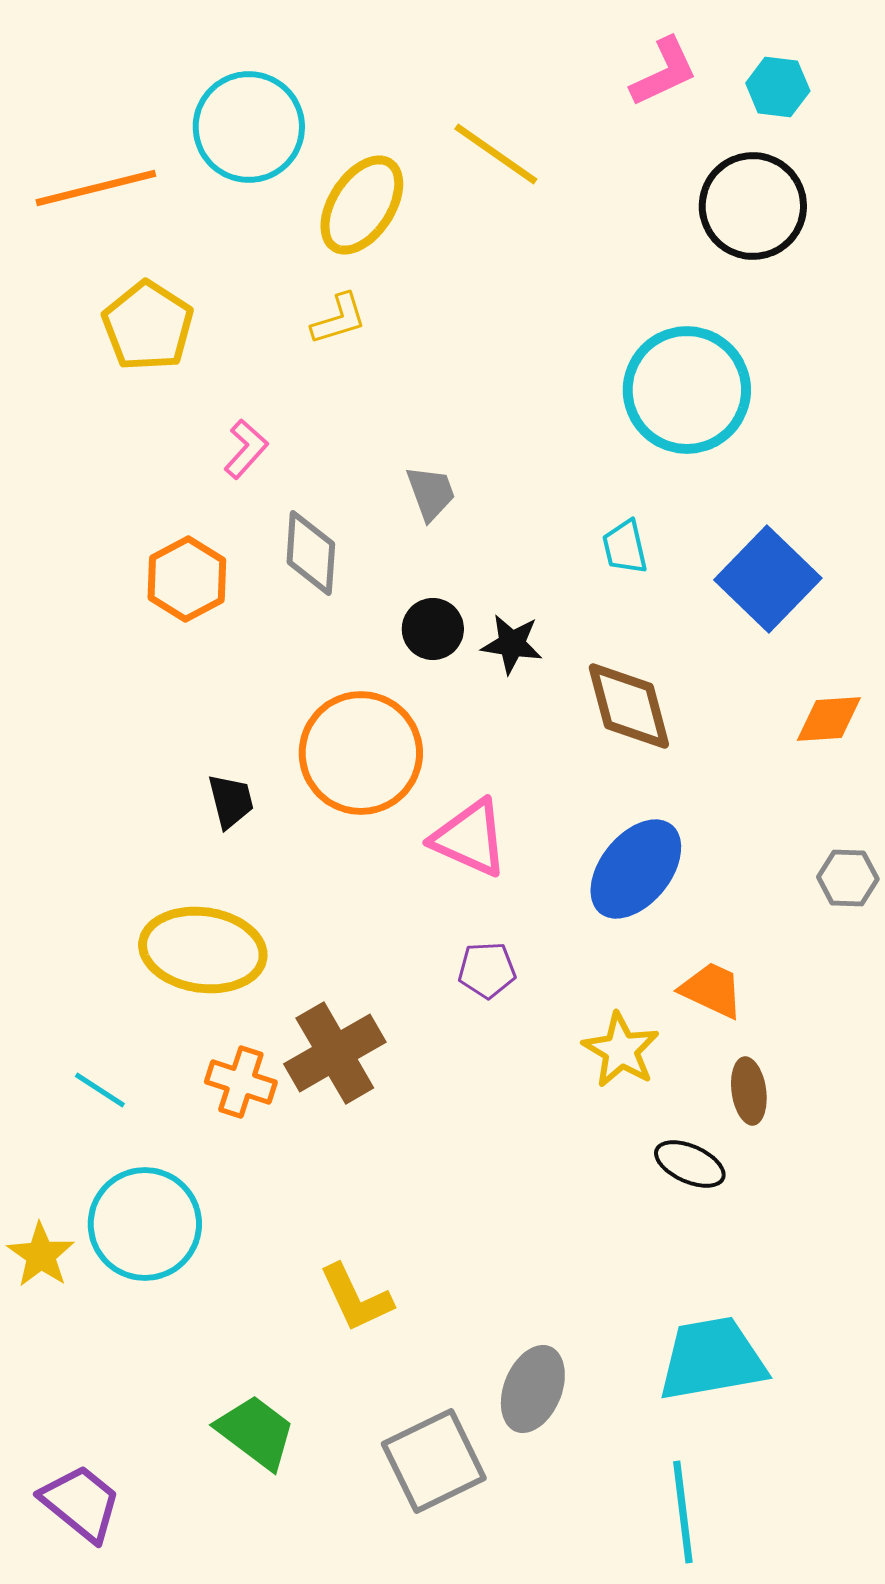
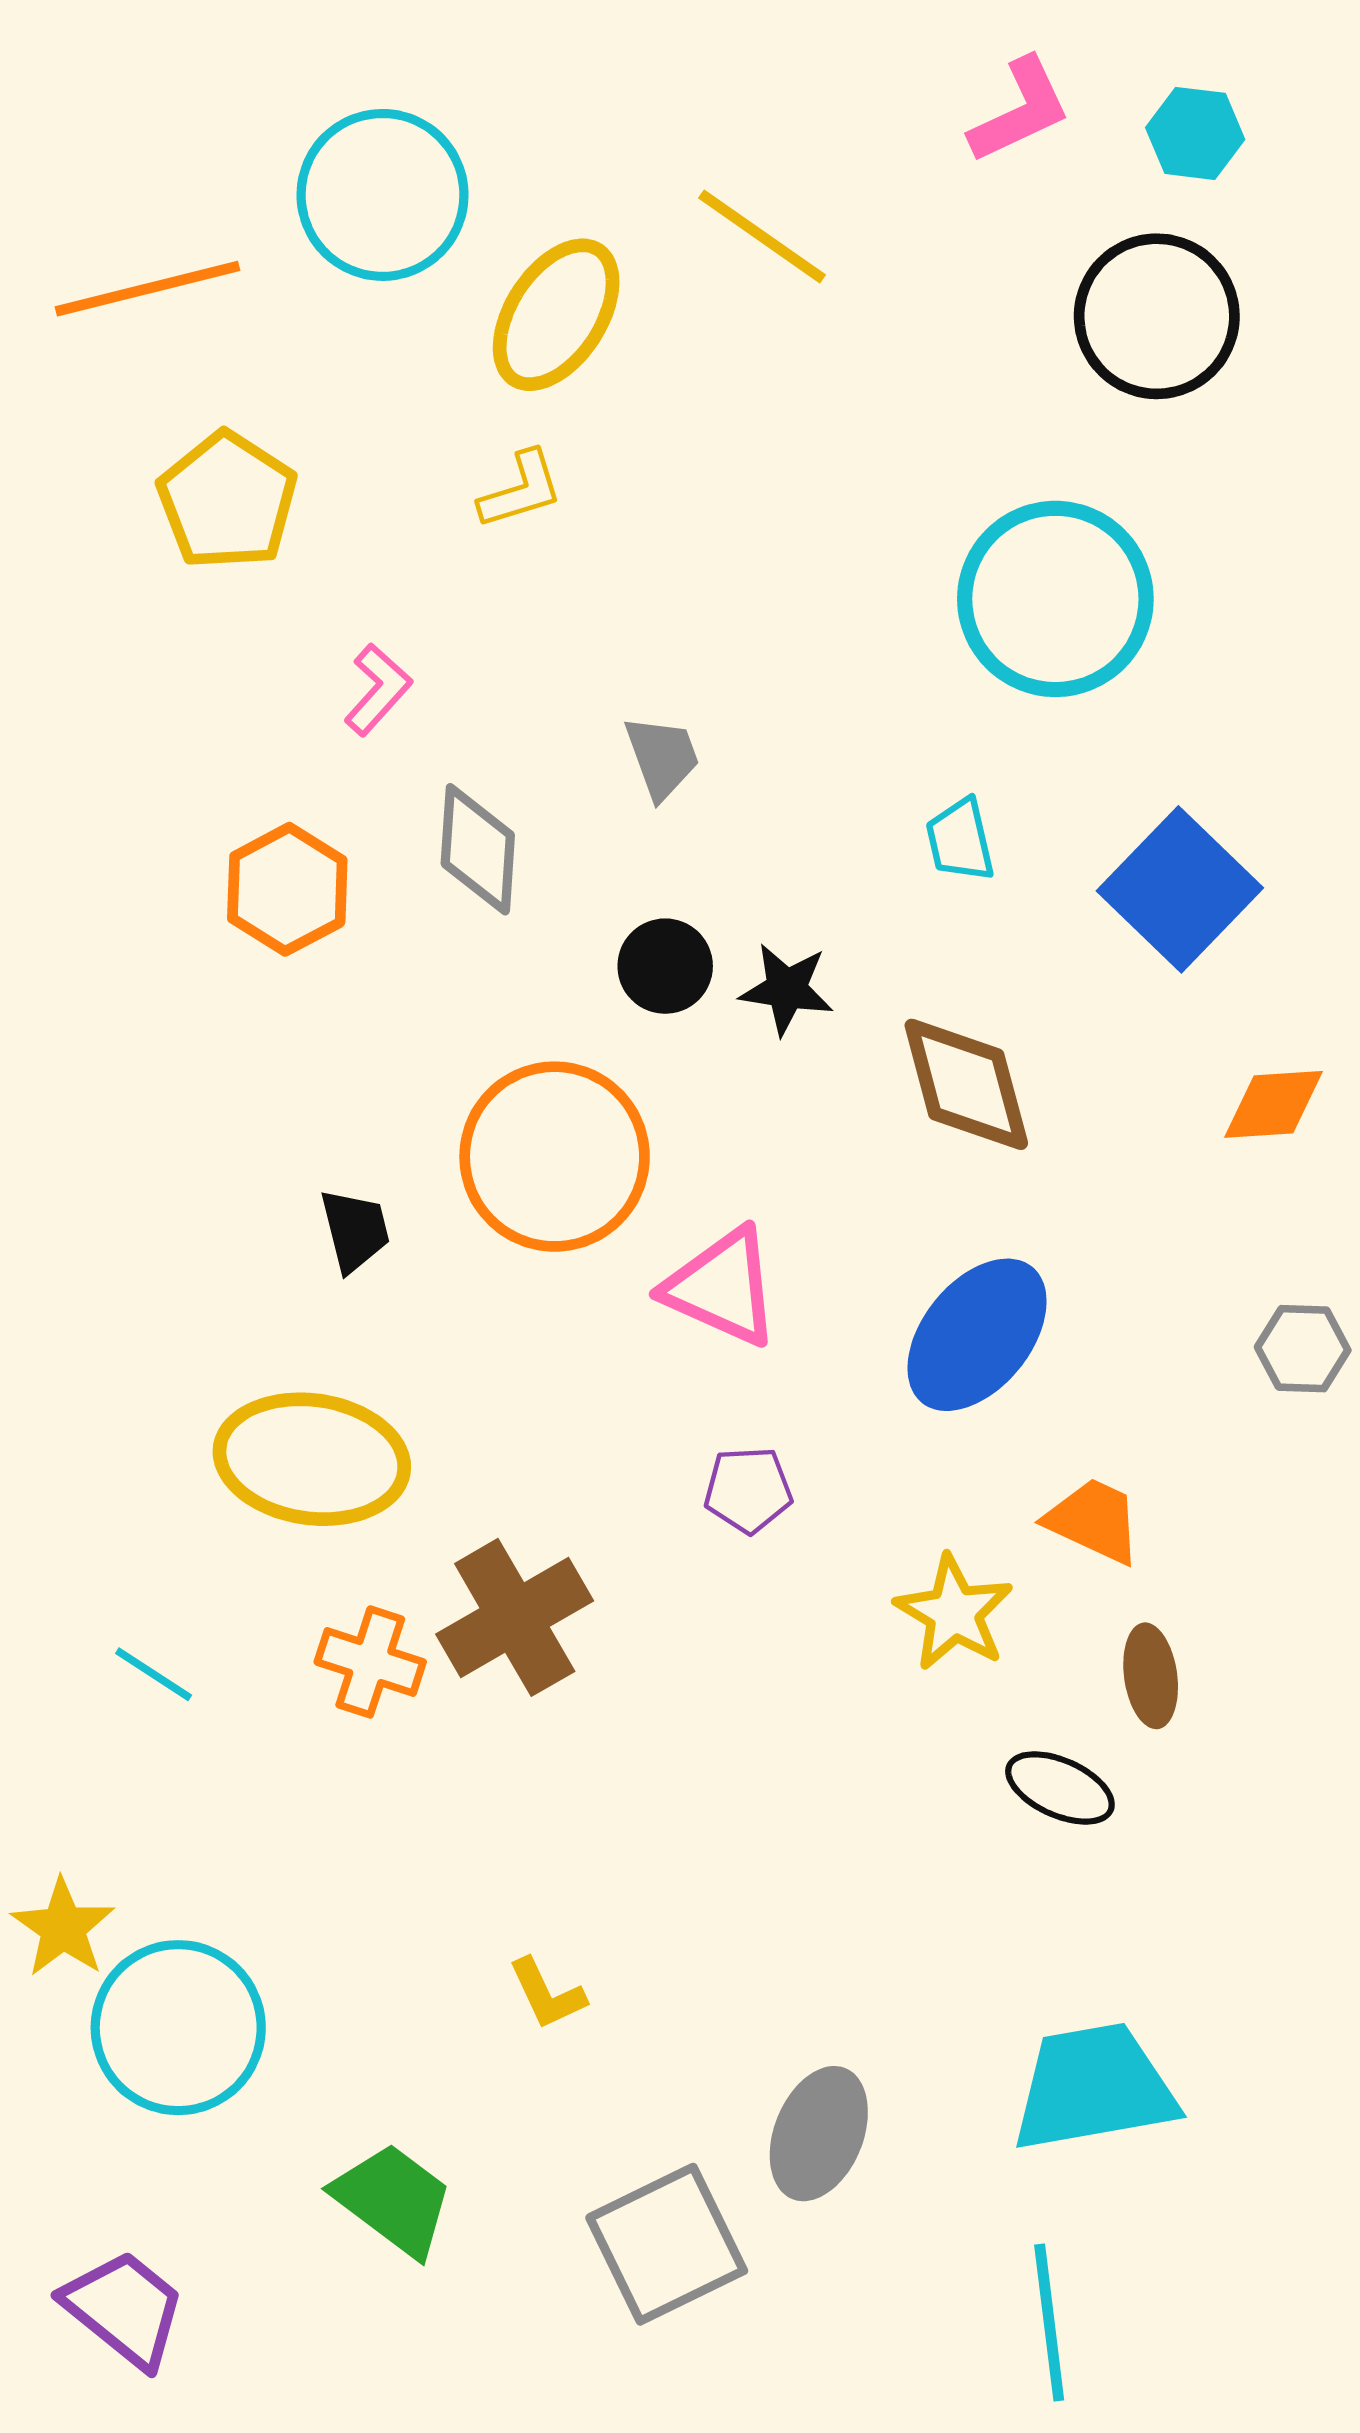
cyan circle: (145, 1224) -> (178, 2028), moved
yellow L-shape: (356, 1298) -> (547, 1994), size x0.7

